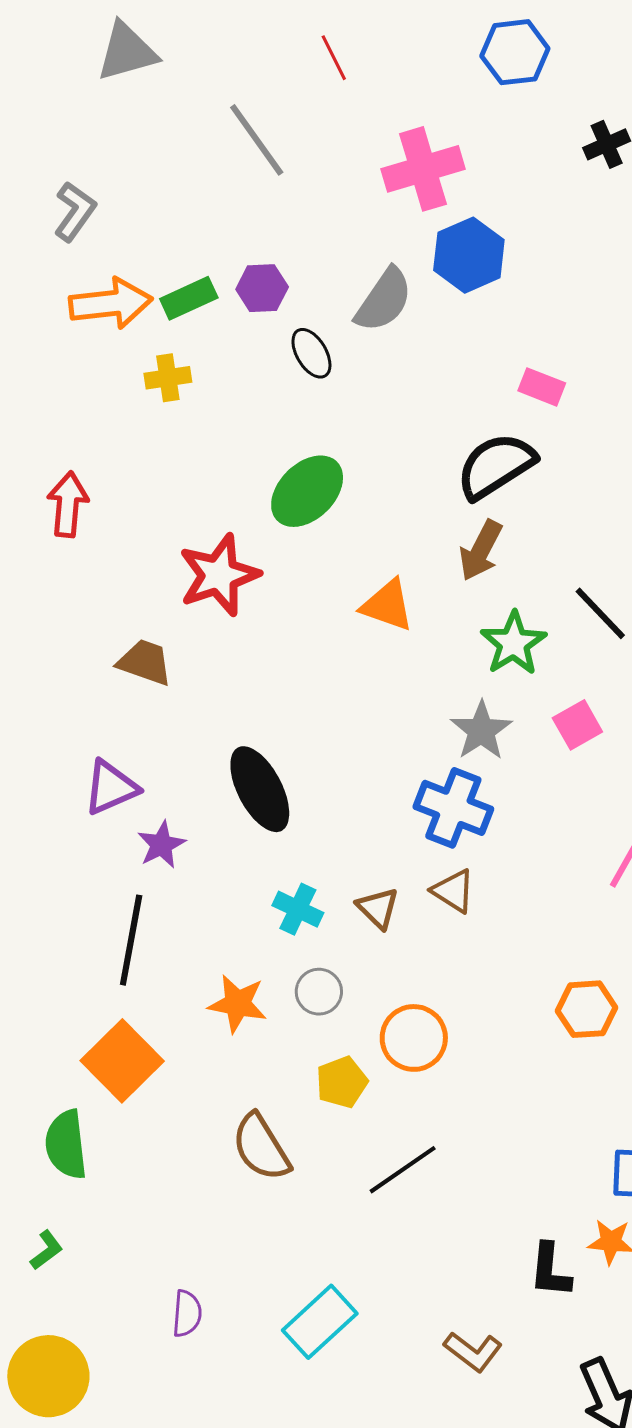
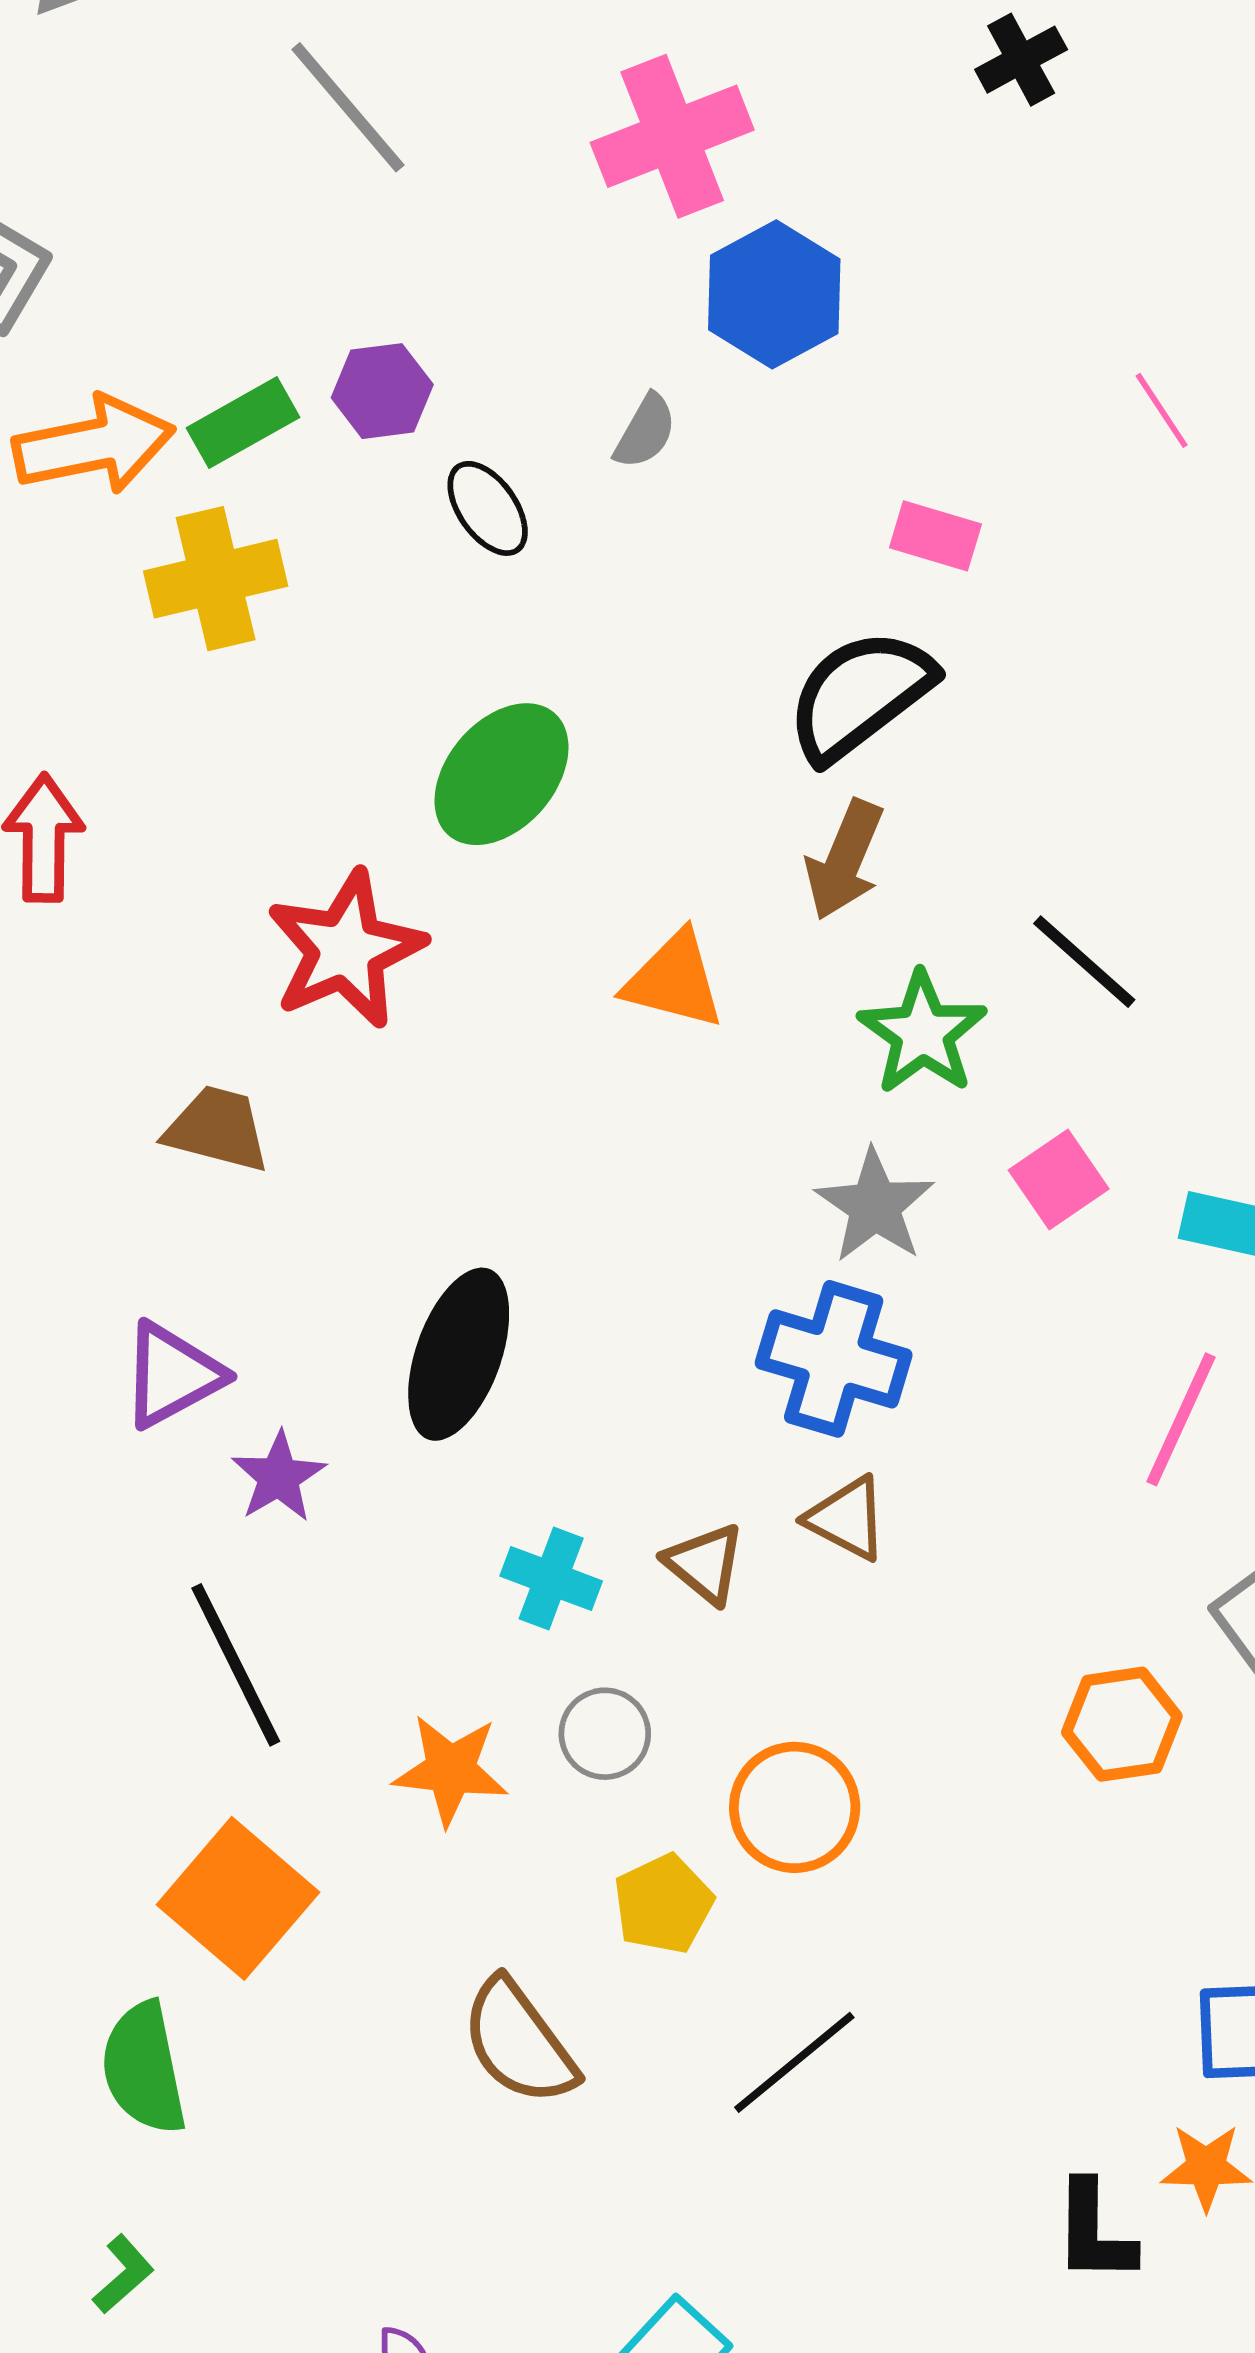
gray semicircle: (384, 300) -> (645, 431), moved, size x0.6
yellow cross: (168, 378) -> (216, 579), size x1.5
black ellipse: (260, 789) -> (459, 1354), turned 52
black line: (131, 940) -> (236, 1665), turned -32

